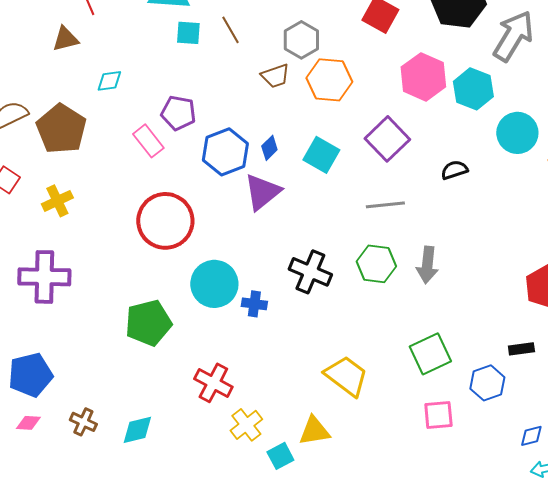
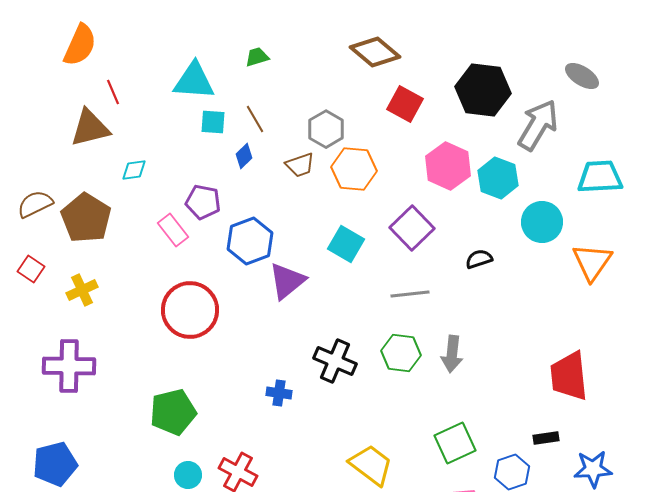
brown triangle: (65, 39) -> (90, 128), size x1.5
blue diamond: (269, 148) -> (244, 156), moved
cyan circle: (214, 284) -> (188, 475), moved, size x0.6

